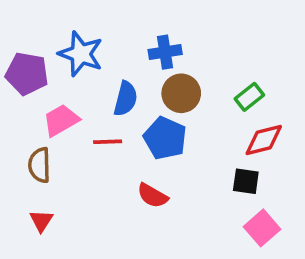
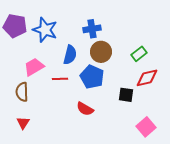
purple pentagon: (27, 74) -> (15, 26), moved
black square: (246, 181) -> (126, 95), moved

